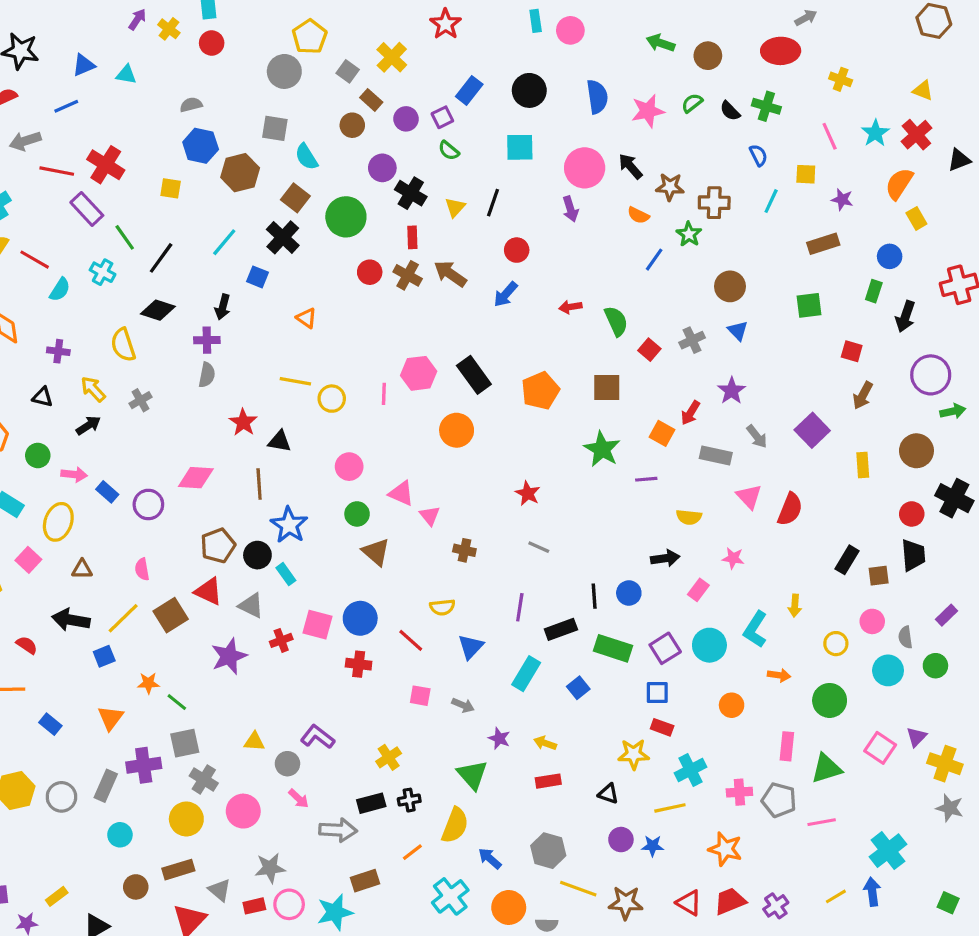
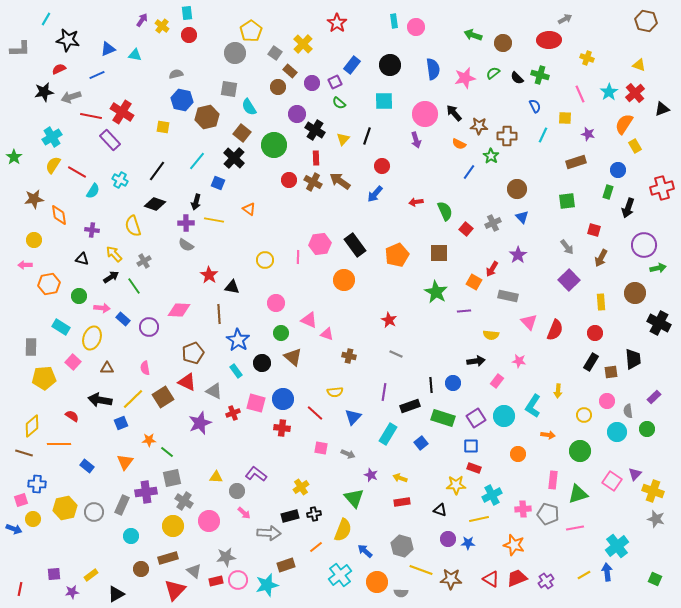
green line: (125, 237) -> (134, 286), moved
gray semicircle: (207, 375) -> (186, 245), turned 112
yellow line: (295, 381) -> (214, 220), moved
gray arrow: (757, 437) -> (567, 247), moved
red circle: (912, 514) -> (595, 333), moved
pink triangle: (430, 516) -> (327, 334), turned -32
black circle: (257, 555) -> (262, 363), moved

